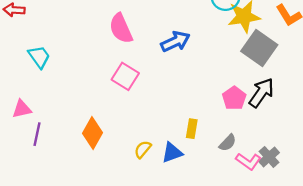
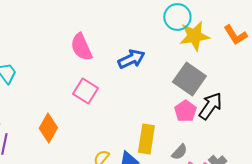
gray square: (259, 48) -> (189, 79), moved
yellow rectangle: (192, 129) -> (146, 139), size x1.6
orange diamond: (93, 133) -> (48, 128), moved

